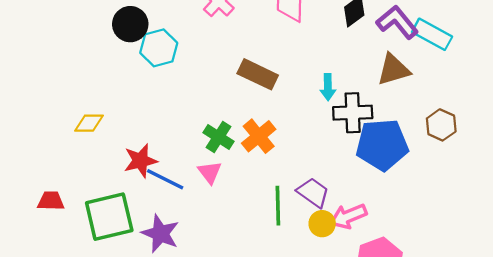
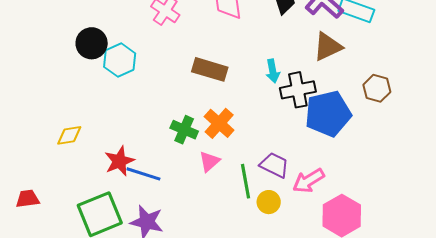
pink triangle: (210, 172) -> (209, 161), moved, turned 35
red trapezoid: (51, 201) -> (28, 199), moved
yellow circle: (322, 224) -> (269, 202), moved

